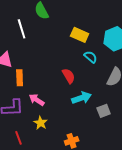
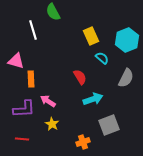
yellow rectangle: (80, 35) -> (91, 36), turned 42
gray square: (104, 111) -> (109, 125), moved, size x1.5
red line: (19, 138) -> (22, 139), moved, turned -64

